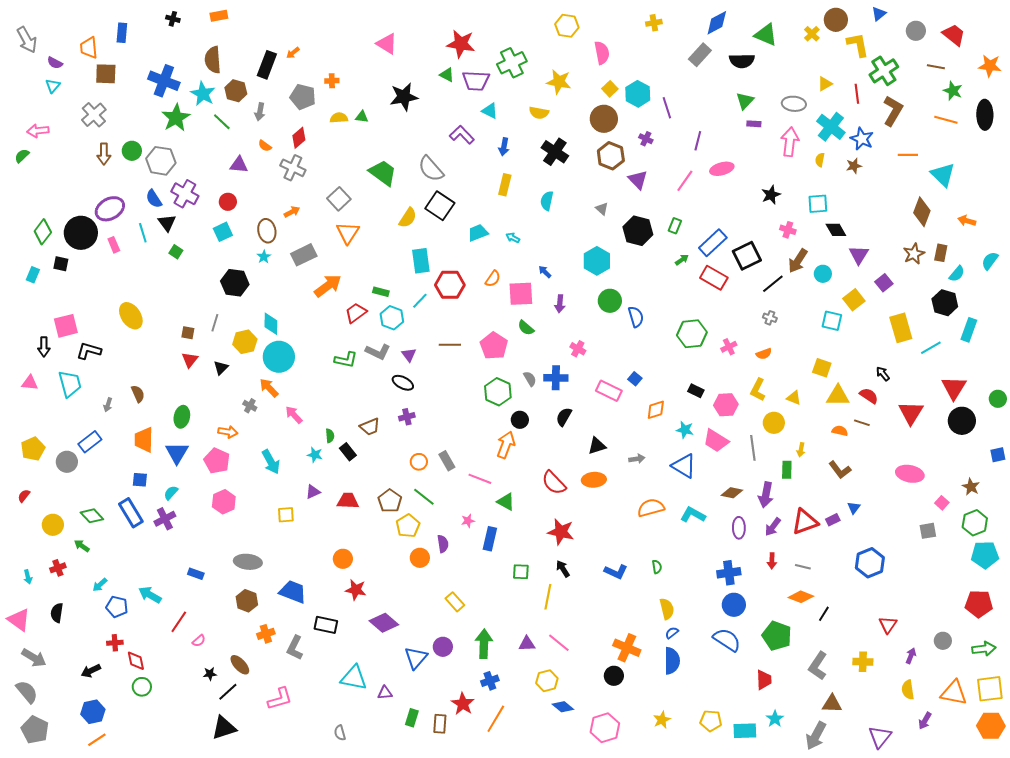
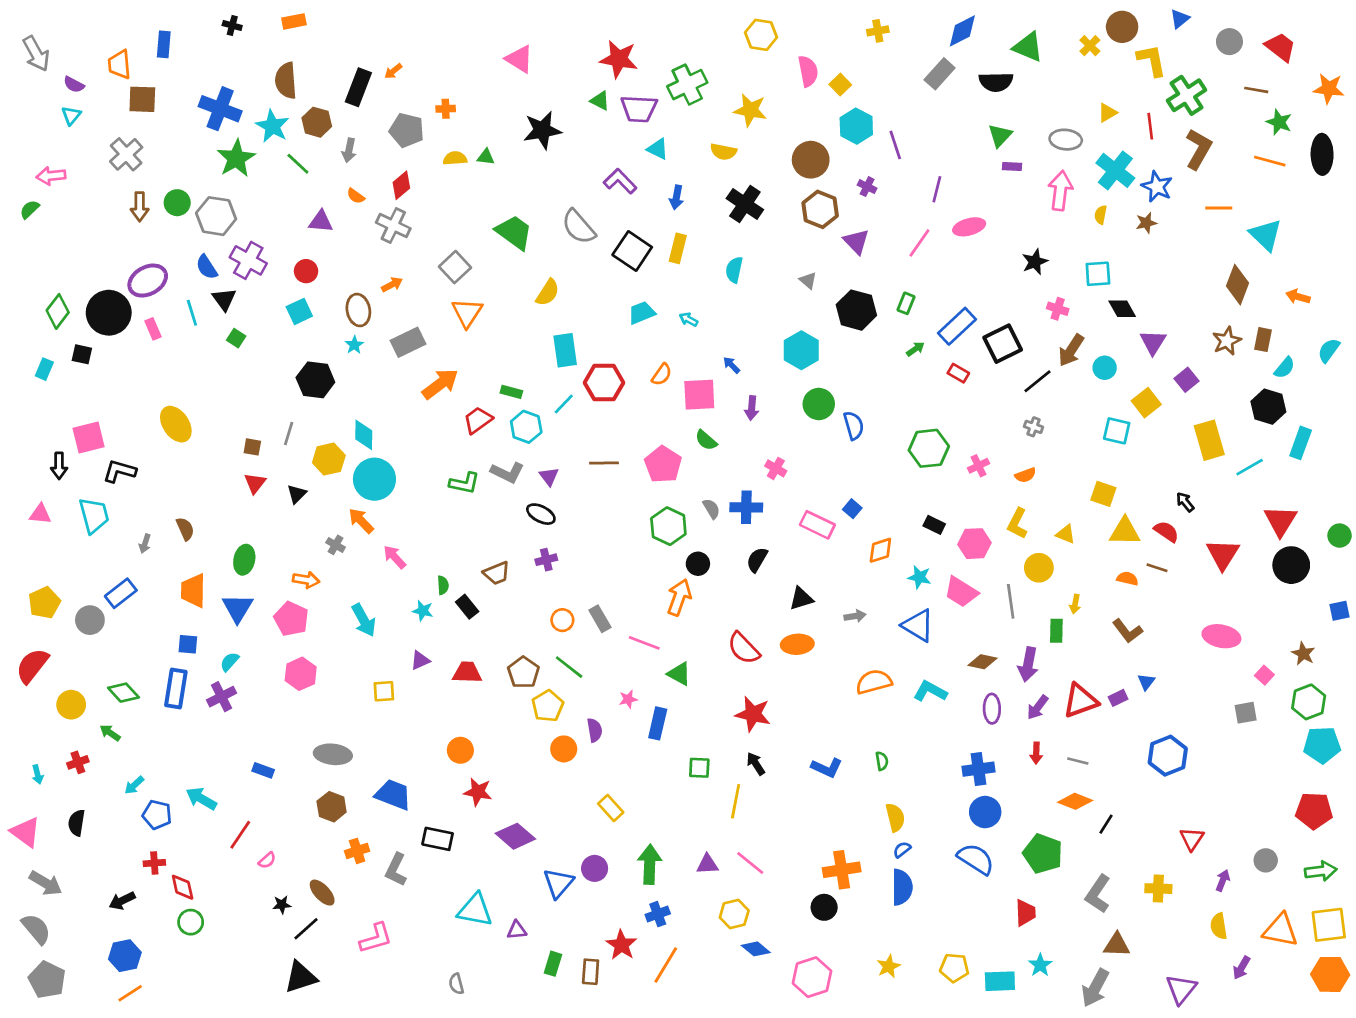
yellow square: (610, 89) -> (840, 85), moved
black square: (440, 206) -> (632, 251), moved
red rectangle: (714, 278) -> (958, 373), size x0.6
red semicircle: (24, 496) -> (32, 666), size x2.0
blue rectangle: (131, 513) -> (176, 689), turned 40
orange cross: (627, 648) -> (842, 870), turned -32

